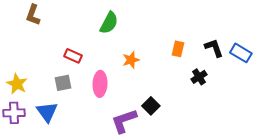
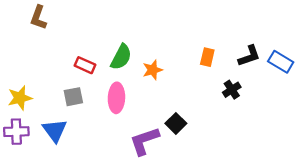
green semicircle: (109, 23) -> (121, 57), moved
black L-shape: (214, 48) -> (249, 56), turned 90
yellow star: (17, 84) -> (20, 98), turned 30

